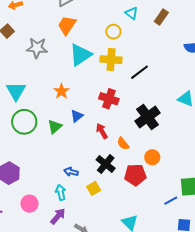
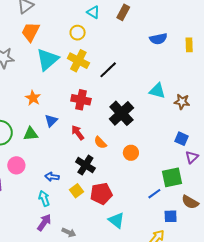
yellow cross: (111, 60) -> (78, 61), turned 30
green triangle: (55, 127) -> (31, 134), turned 42
red pentagon: (135, 175) -> (101, 194), moved
pink circle: (30, 204) -> (16, 165), moved

